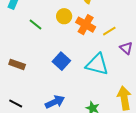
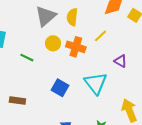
yellow line: (109, 31) -> (100, 36), moved
cyan triangle: (97, 64) -> (96, 83), turned 50

